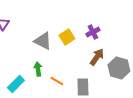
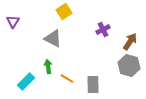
yellow square: (67, 37) -> (64, 12), moved
brown arrow: (97, 57) -> (130, 42), moved

